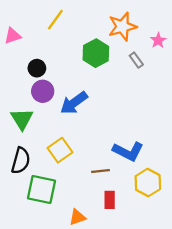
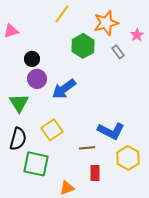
yellow line: (55, 20) -> (62, 14), moved

